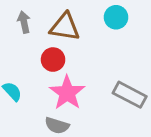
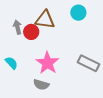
gray arrow: (24, 22) -> (17, 27), moved
red circle: (53, 60) -> (31, 32), moved

